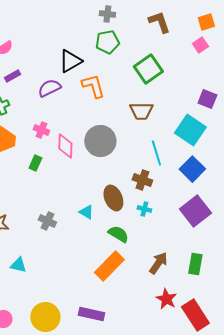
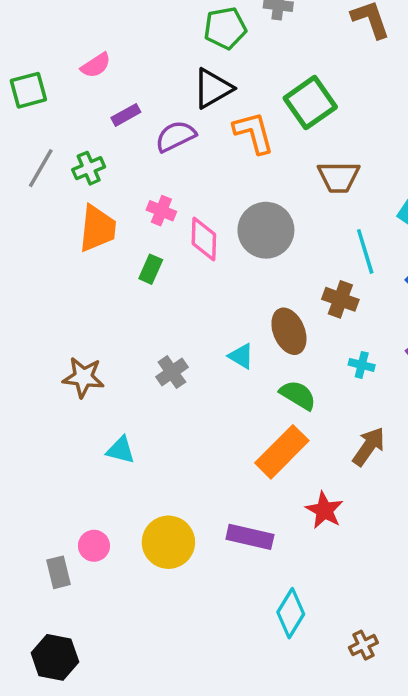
green pentagon: (107, 42) -> (225, 28), moved
green square: (148, 69) -> (310, 103), moved
purple rectangle: (12, 76) -> (126, 115), moved
cyan cross: (144, 209) -> (362, 365), moved
gray cross: (47, 221) -> (172, 372), turned 30
red star: (166, 299) -> (324, 510), moved

